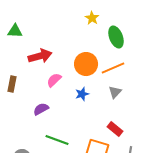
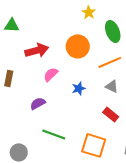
orange circle: (86, 64) -> (78, 46), moved
gray triangle: (115, 92) -> (112, 86), turned -48
red rectangle: (115, 129) -> (111, 114), moved

